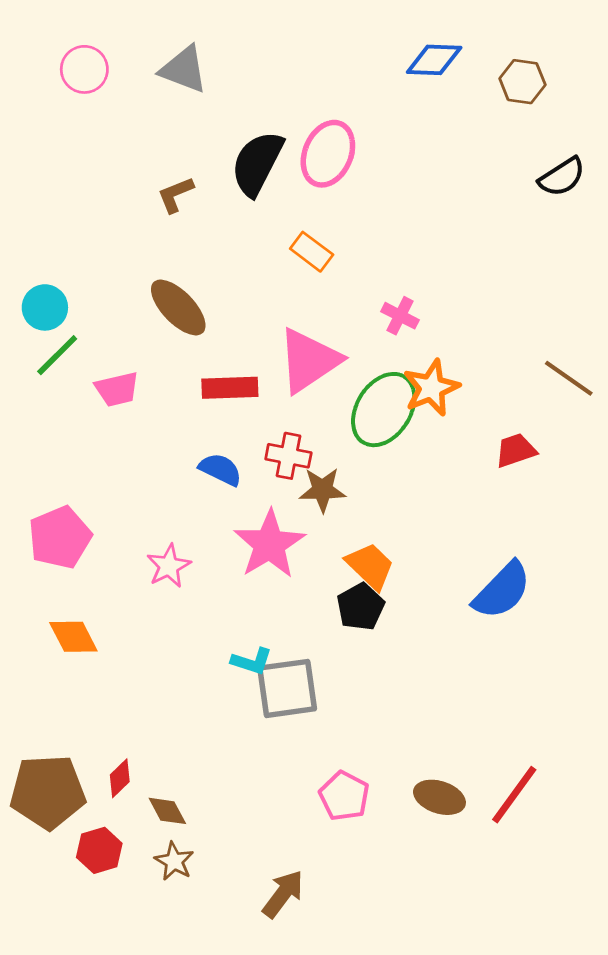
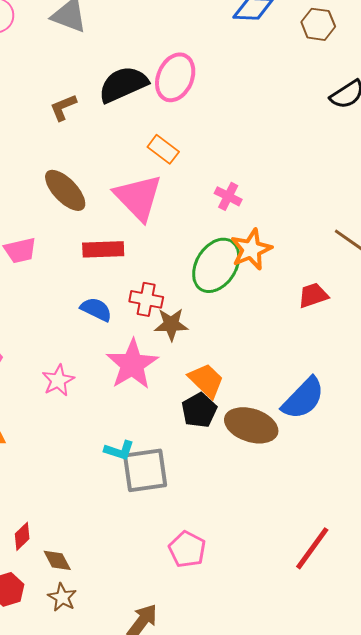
black semicircle: (257, 163) -> (123, 84), turned 39
pink triangle: (309, 361) -> (138, 197), moved, turned -40
brown ellipse: (439, 797) -> (251, 425), moved, size x1.4

